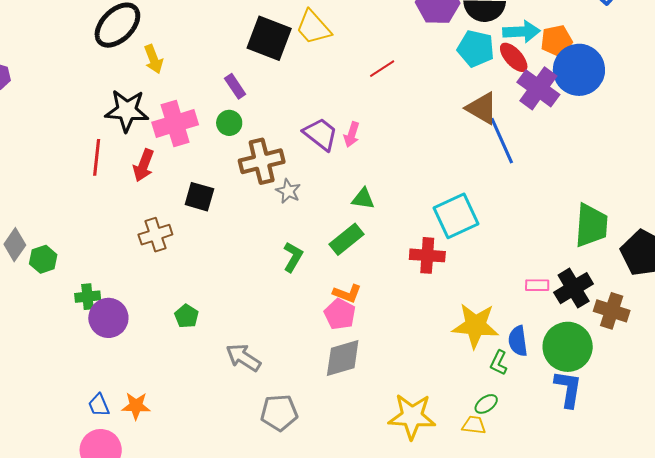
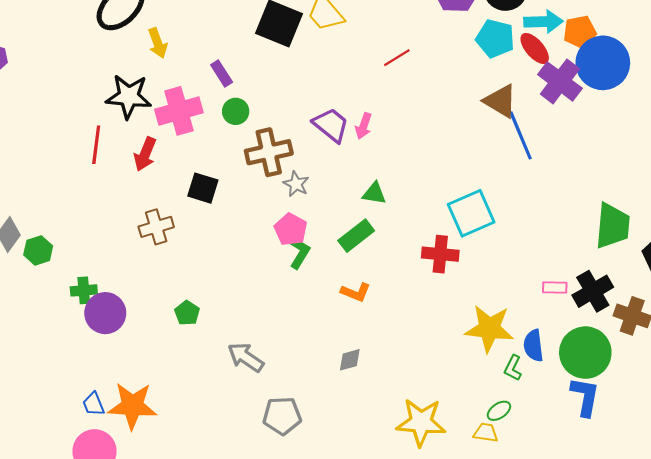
purple rectangle: (235, 86) -> (222, 73), moved
pink pentagon: (340, 314) -> (291, 229), moved
gray diamond: (343, 358) -> (350, 360), size x0.6
orange star: (136, 406) -> (132, 406), size x1.6

